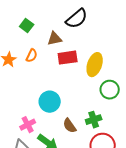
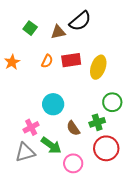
brown triangle: (55, 39) -> (58, 32), moved
orange semicircle: (32, 56) -> (47, 61), moved
green circle: (110, 90) -> (112, 102), moved

